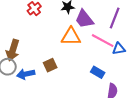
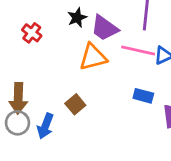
blue arrow: (26, 74) -> (45, 126), turned -42

